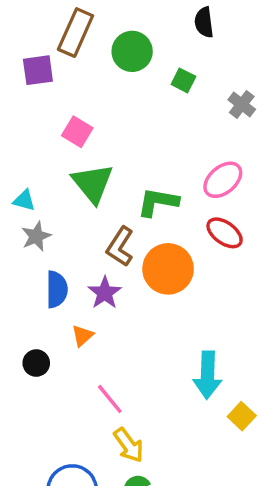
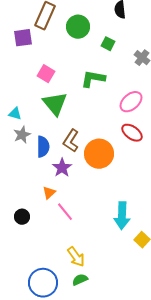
green L-shape: (158, 202) -> (93, 79), moved
blue semicircle: (57, 289) -> (43, 147), moved
black circle: (36, 363) -> (22, 217), moved
pink line: (110, 399) -> (65, 212), moved

